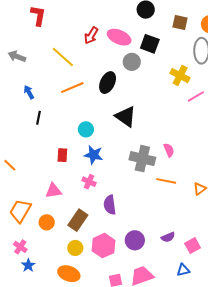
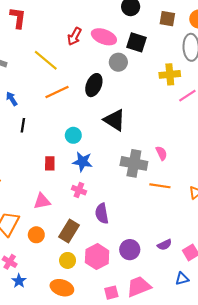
yellow cross: (180, 76) -> (170, 74), turned -30

